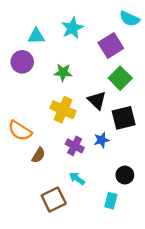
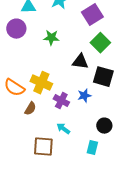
black triangle: (97, 100) -> (80, 62), turned -36
yellow cross: (63, 110) -> (41, 83), moved
black square: (124, 118) -> (103, 77), turned 30
brown square: (54, 200) -> (43, 147), turned 30

